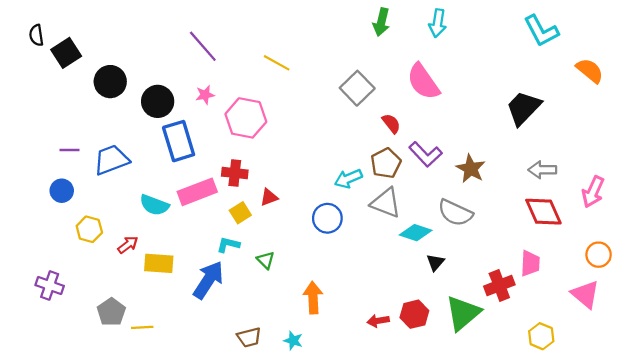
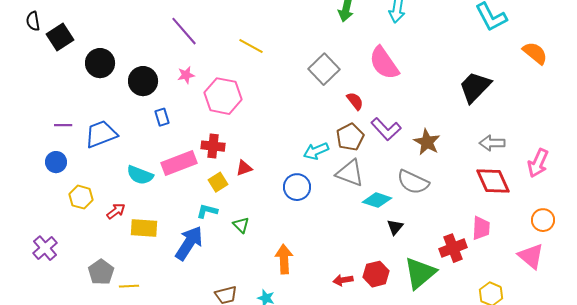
blue rectangle: (179, 141) -> (162, 117), size x0.5
purple cross: (50, 285) -> (45, 248), turned 30

